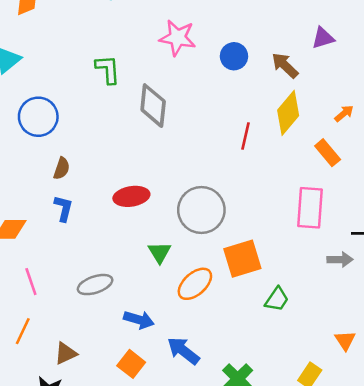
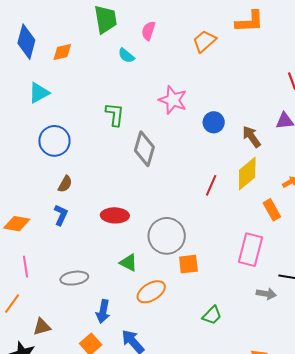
green triangle: (160, 252) -> (128, 263), turned -42
orange square: (242, 259) -> (188, 264), moved, size x0.7
blue arrow: (139, 320) -> (103, 311), turned 75

